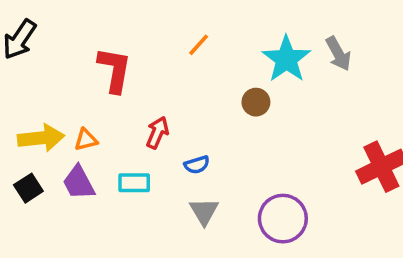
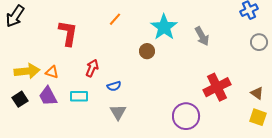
gray arrow: (338, 54) -> (202, 36), moved
orange triangle: (86, 140) -> (52, 72), turned 32
purple circle: (283, 219) -> (186, 116), moved

